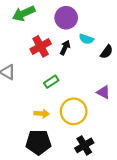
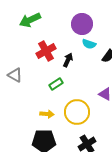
purple circle: (66, 18) -> (82, 24), moved
black arrow: (65, 48) -> (68, 60), moved

